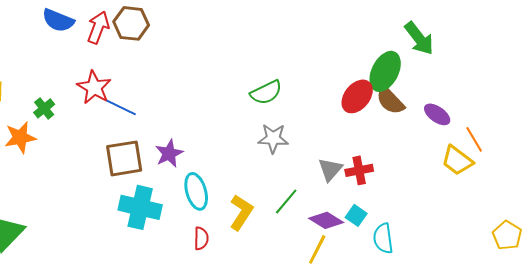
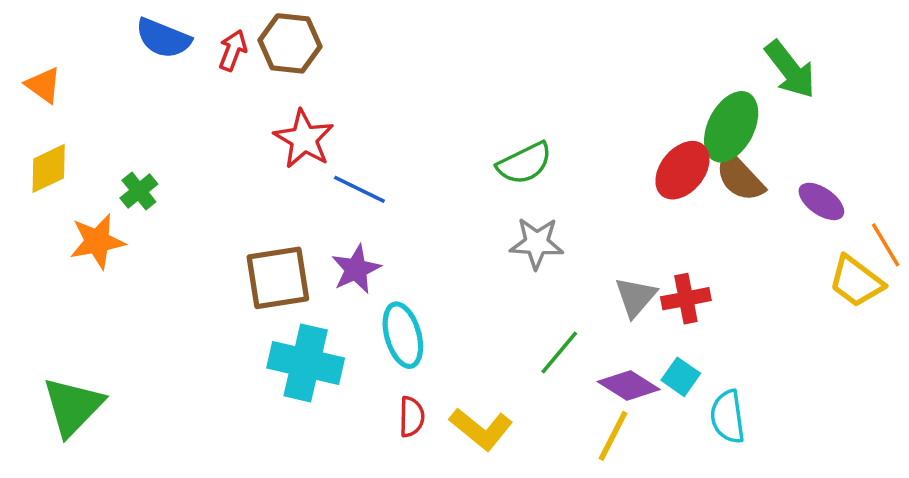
red arrow: (98, 27) -> (233, 50), size x0.7
red star: (94, 87) -> (304, 139), moved
blue line: (121, 107) -> (359, 189), moved
yellow L-shape: (241, 212) -> (481, 429), moved, turned 96

